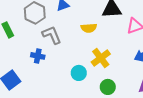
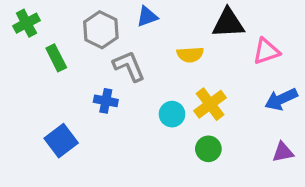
cyan circle: (79, 73) -> (172, 114), moved
green circle: (108, 87) -> (208, 149), moved

